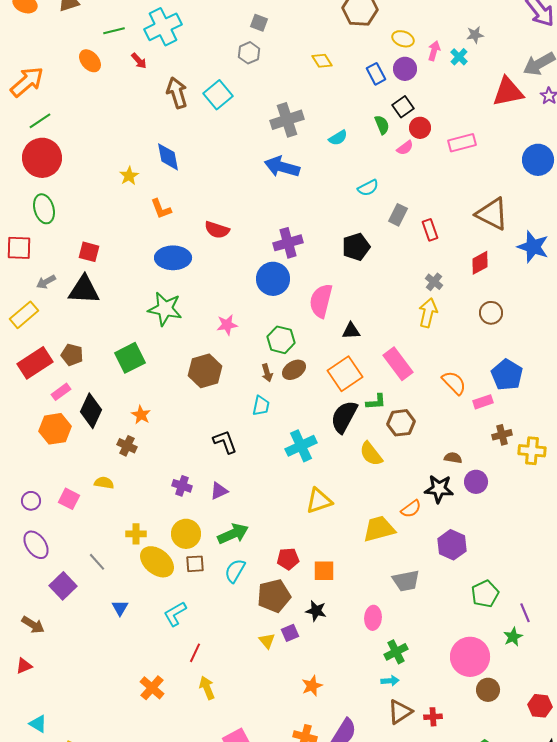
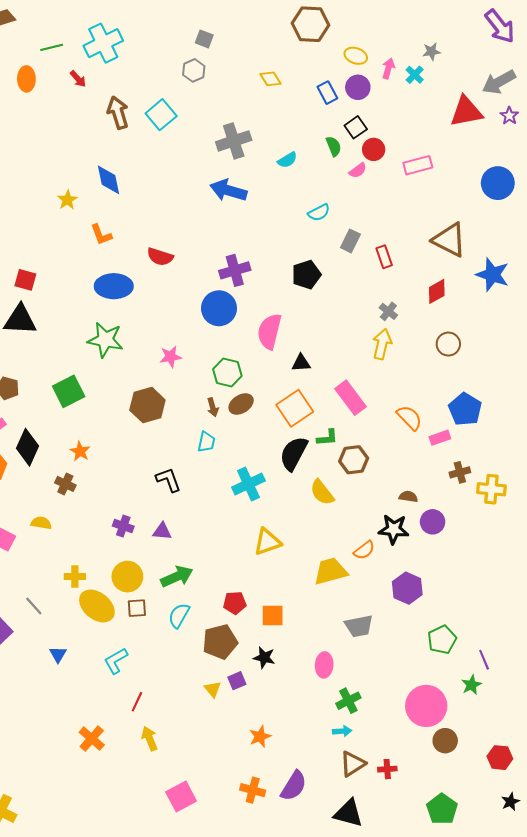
orange ellipse: (90, 61) -> (26, 79), turned 40
purple triangle: (219, 491) -> (162, 531), turned 30

